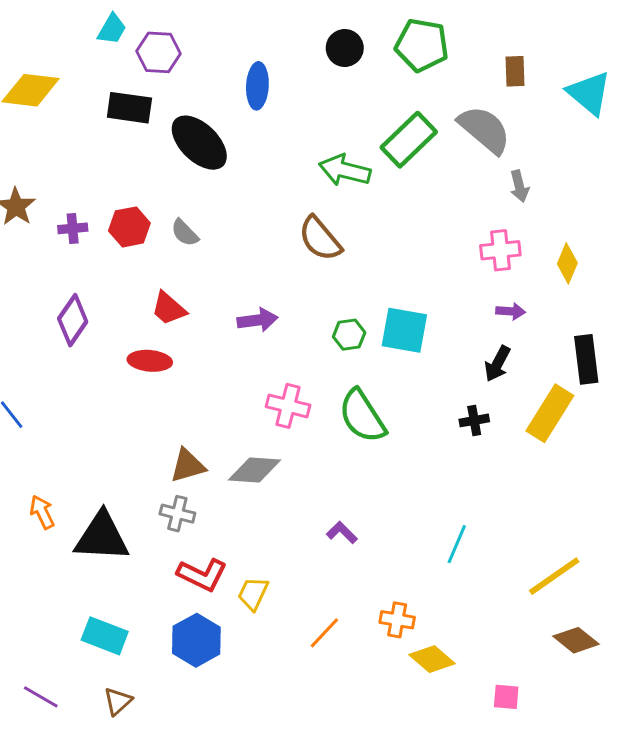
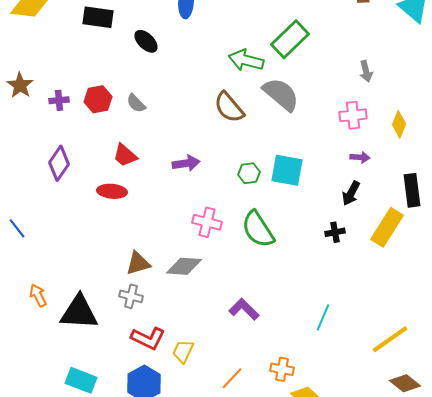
gray semicircle: (484, 129) -> (281, 94), moved
black ellipse: (199, 143) -> (146, 41), size x0.6
purple L-shape: (342, 532) -> (244, 309), size x1.4

